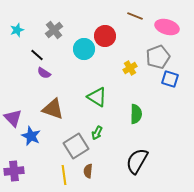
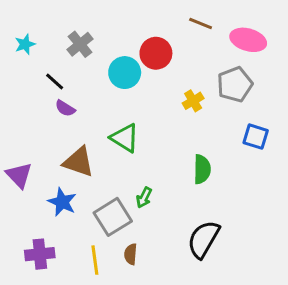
blue square: (170, 79) -> (256, 137), moved
green triangle: (97, 97) -> (125, 138), moved
blue star: (31, 136) -> (62, 202), moved
purple cross: (14, 171) -> (40, 254), moved

